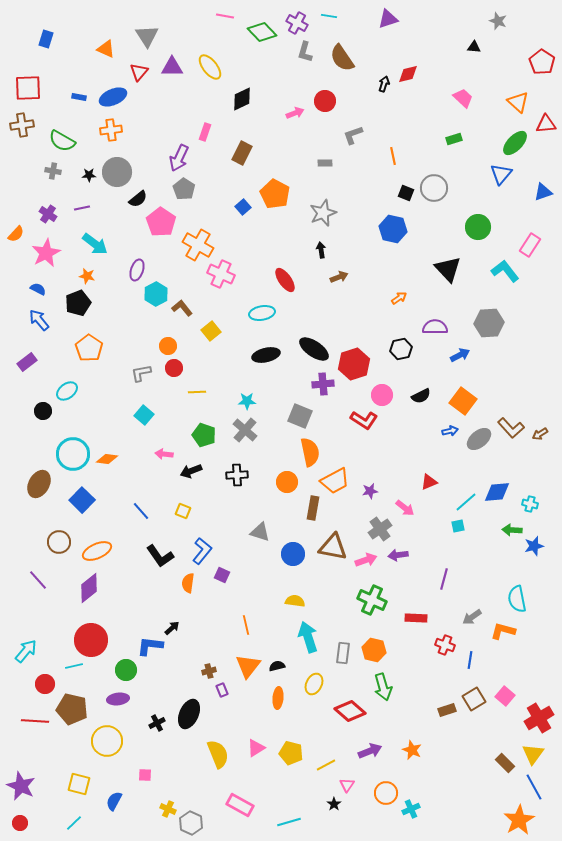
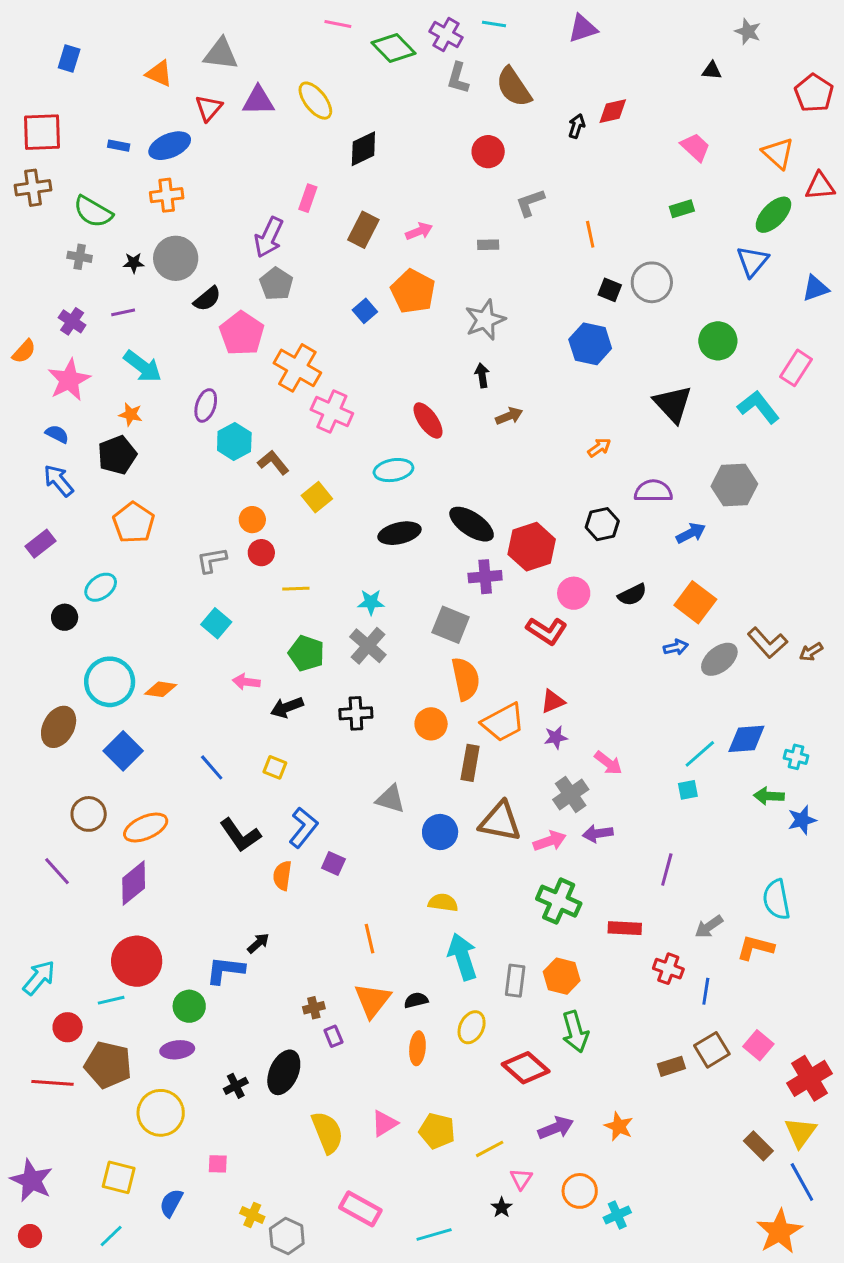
gray triangle: (147, 36) -> (221, 54), turned -50
pink arrow: (295, 113) -> (419, 231), moved
red triangle: (429, 482) -> (553, 701), moved

